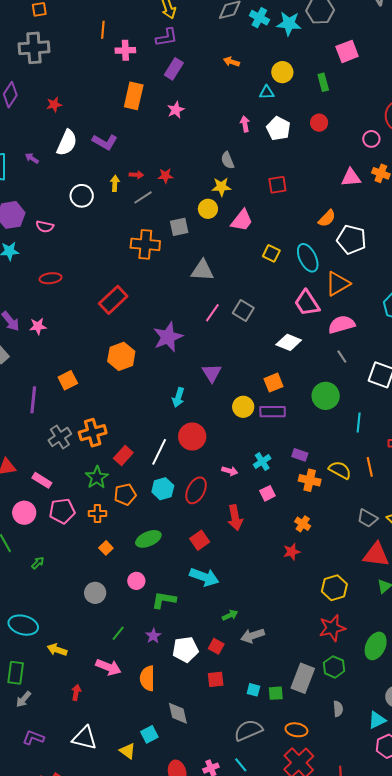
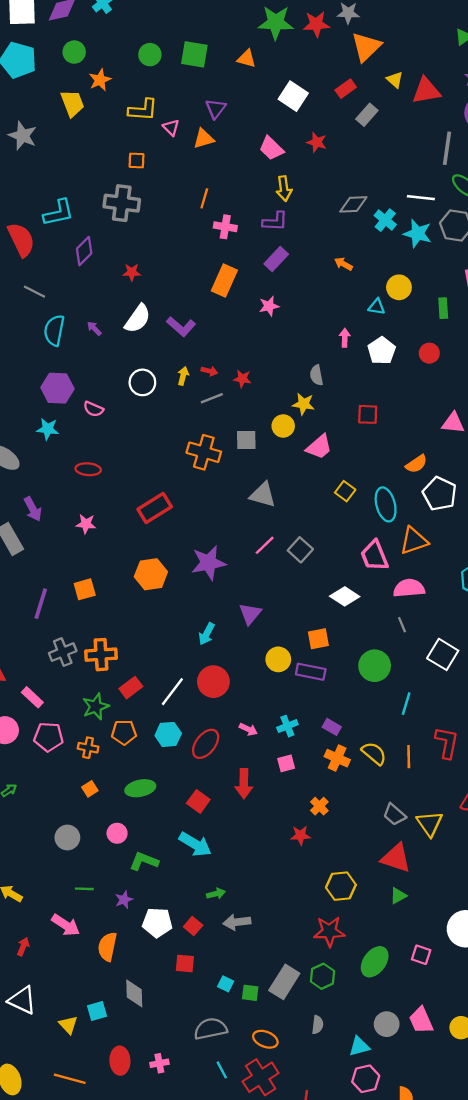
pink star: (38, 326) -> (86, 524), moved
red square: (200, 540) -> (198, 801), turned -30
green line: (118, 633) -> (84, 889), turned 42
cyan line: (241, 765) -> (222, 1070), moved

